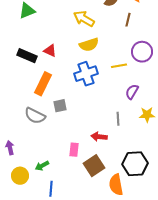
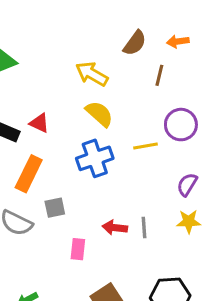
yellow semicircle: (89, 45) -> (99, 114), turned -120
purple semicircle: (132, 92) -> (187, 185), moved
red arrow: (99, 137) -> (115, 228), moved
pink rectangle: (74, 150) -> (78, 249), moved

